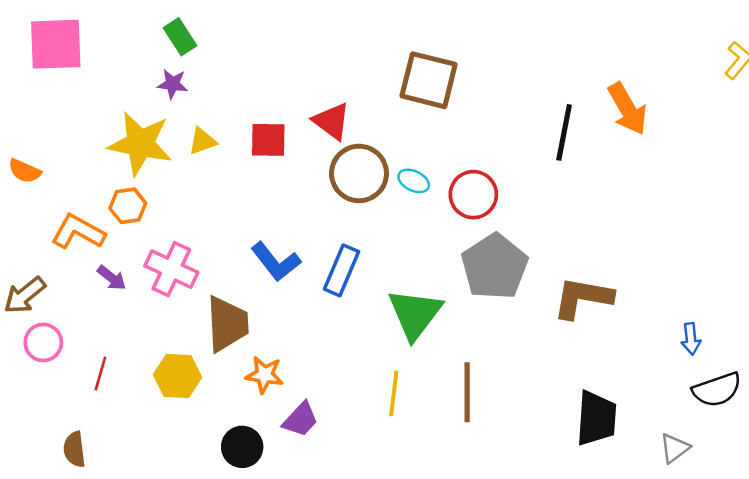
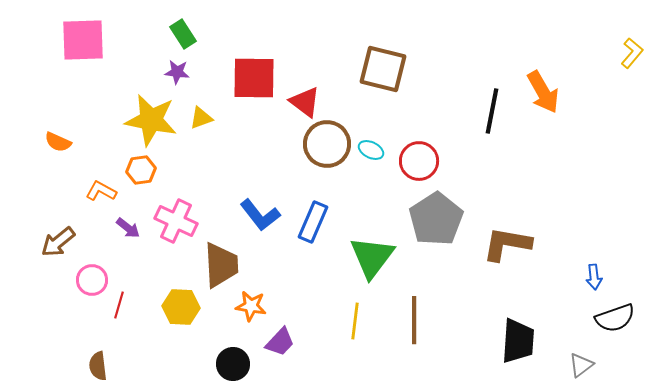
red square: (268, 140) -> (254, 78), moved, size x1.5
orange L-shape: (78, 232) -> (101, 191), size x0.7
pink circle: (43, 342) -> (92, 280), moved

